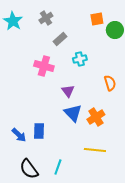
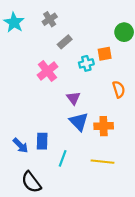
orange square: (97, 19) -> (105, 54), moved
pink cross: (44, 66) -> (47, 71), turned 36
orange cross: (96, 117) -> (104, 126), turned 30
cyan line: (58, 167) -> (63, 158), moved

